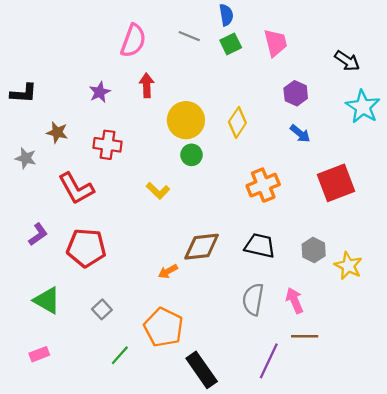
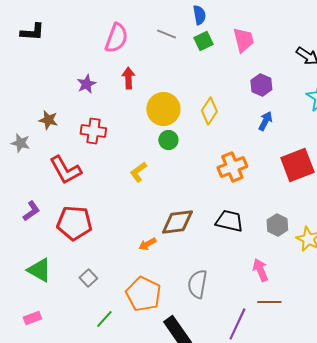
black L-shape: (24, 93) -> (32, 32), moved
blue arrow: (300, 134) -> (265, 121), turned -102
yellow L-shape: (158, 191) -> (138, 172), turned 100
gray semicircle: (253, 299) -> (197, 284), moved

